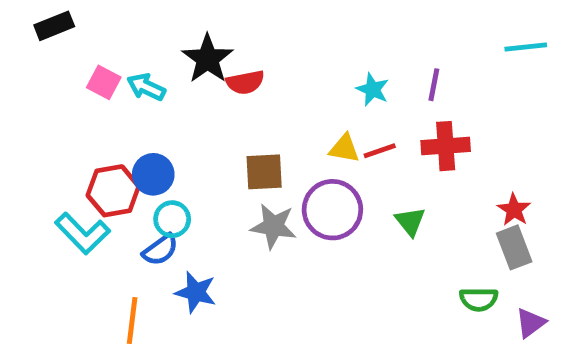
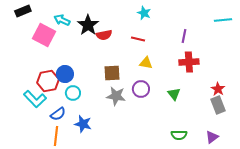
pink square: (104, 82) -> (44, 35), size x1.6
cyan arrow: (146, 87) -> (62, 20), moved
cyan star: (373, 89) -> (144, 13), moved
red line: (380, 151) -> (138, 39), moved, turned 32
purple circle: (332, 210) -> (141, 89), size x0.7
blue semicircle: (160, 250) -> (58, 114), moved
green semicircle: (479, 299) -> (179, 135), moved
purple triangle: (531, 323) -> (212, 137), moved

